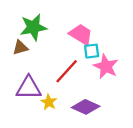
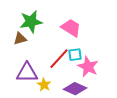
cyan square: (92, 51) -> (75, 55), moved
pink star: (106, 66) -> (88, 67), moved

